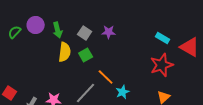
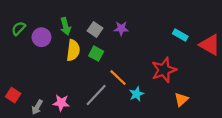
purple circle: (36, 25) -> (42, 37), moved
green square: (86, 55) -> (96, 54), turned -32
red star: (162, 65) -> (164, 70), moved

